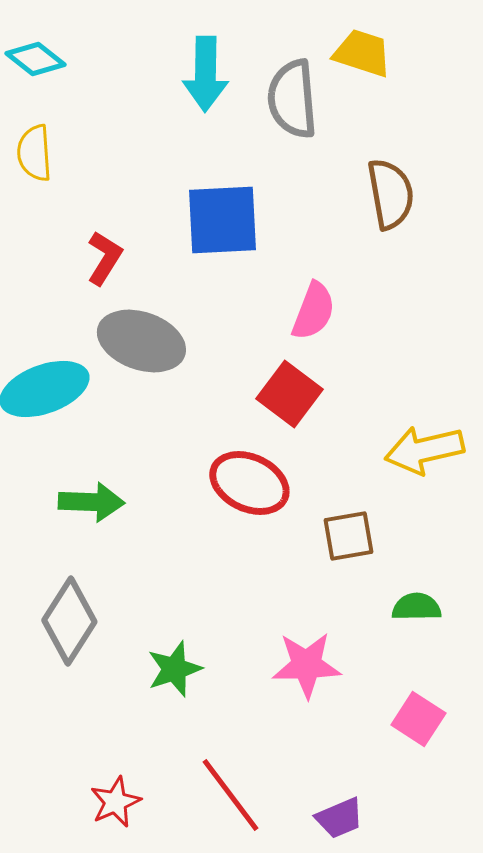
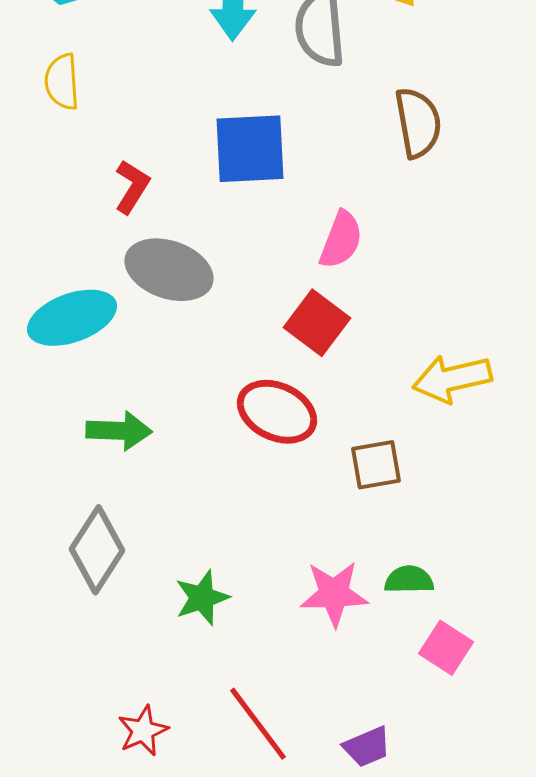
green semicircle: (416, 607) -> (409, 580), moved

